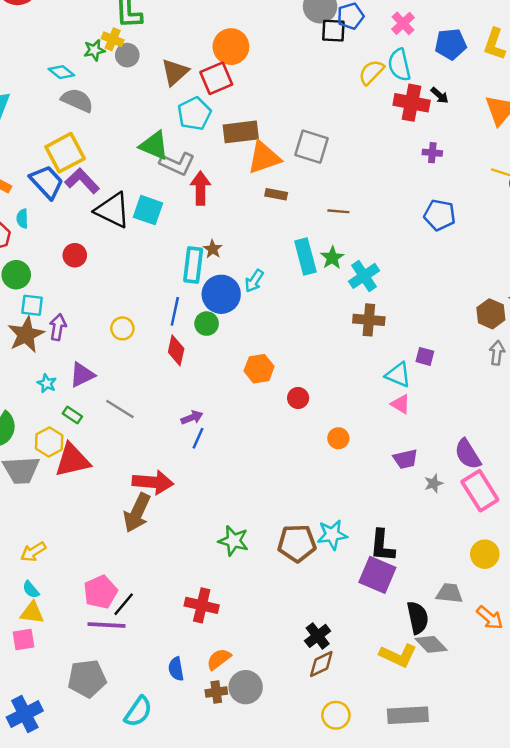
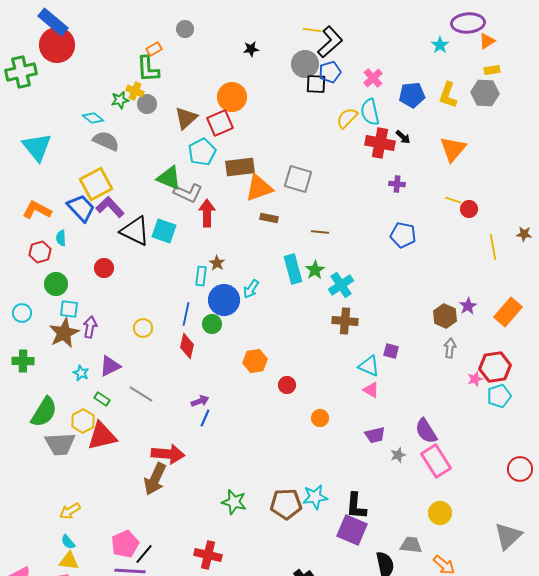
cyan rectangle: (193, 265) -> (201, 276), size x0.7

